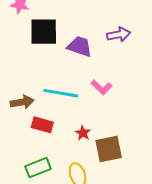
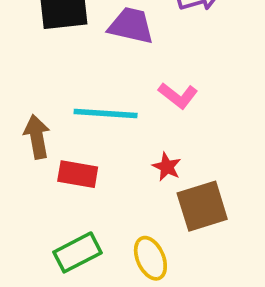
brown arrow: (22, 102) -> (37, 137), turned -85
red star: (83, 133) -> (167, 167), moved

